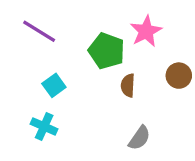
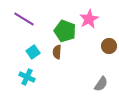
brown semicircle: (128, 85) -> (57, 52), moved
gray semicircle: (139, 138) -> (101, 84), moved

